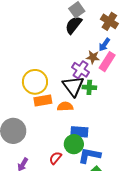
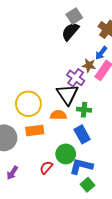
yellow circle: (35, 82) -> (28, 104), moved
green cross: (89, 87) -> (84, 110), moved
orange rectangle: (43, 100) -> (35, 130), moved
blue rectangle: (79, 132) -> (82, 134), moved, turned 54

